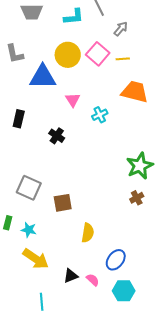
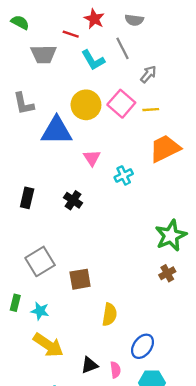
cyan L-shape: (74, 17) -> (93, 60), turned 65
orange trapezoid: (135, 92) -> (165, 148), turned -40
black rectangle: (19, 119) -> (27, 198), moved
gray square: (29, 188) -> (40, 261), turned 35
pink semicircle: (93, 280) -> (115, 370), turned 40

